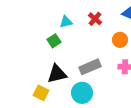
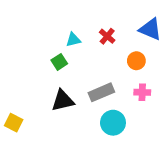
yellow square: (41, 93) -> (14, 123), moved
cyan circle: (82, 93) -> (113, 123), moved

